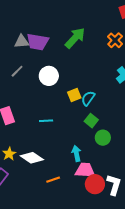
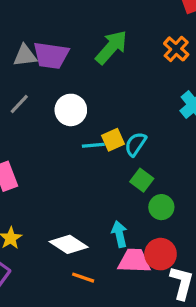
cyan line: (46, 121) -> (93, 145), moved
white diamond: (32, 158) -> (69, 244), moved
orange line: (53, 180) -> (83, 278), turned 40
red circle: (95, 184) -> (161, 254), moved

